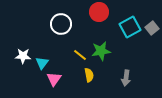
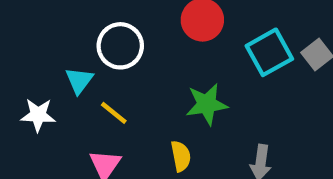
yellow line: (80, 55) -> (114, 113), moved
cyan triangle: (42, 63) -> (79, 80), moved

